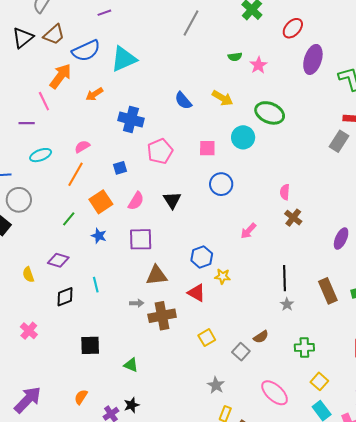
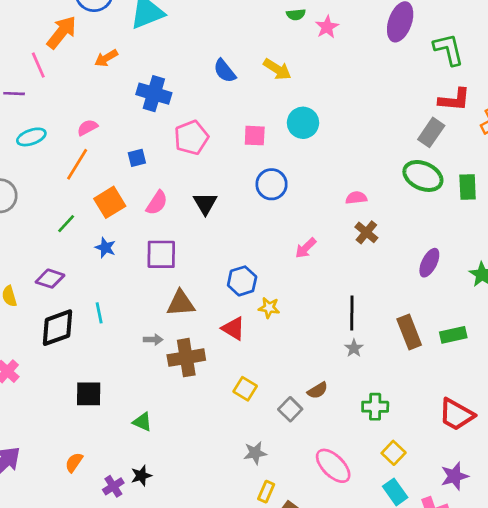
green ellipse: (270, 113) -> (423, 176), moved
pink semicircle: (285, 192) -> (356, 198), turned 77
black diamond: (65, 297) -> (57, 328), size x1.4
yellow square: (207, 338) -> (245, 389), turned -30
gray star: (216, 385) -> (255, 453), turned 30

